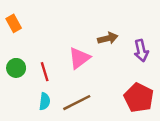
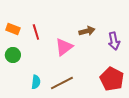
orange rectangle: (14, 23) -> (13, 29), moved, turned -40
red line: (45, 72) -> (36, 32), moved

